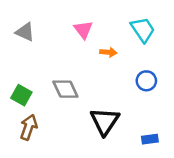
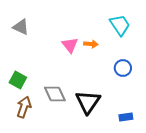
pink triangle: (83, 30) -> (70, 45), moved
gray diamond: (65, 89) -> (55, 94), moved

